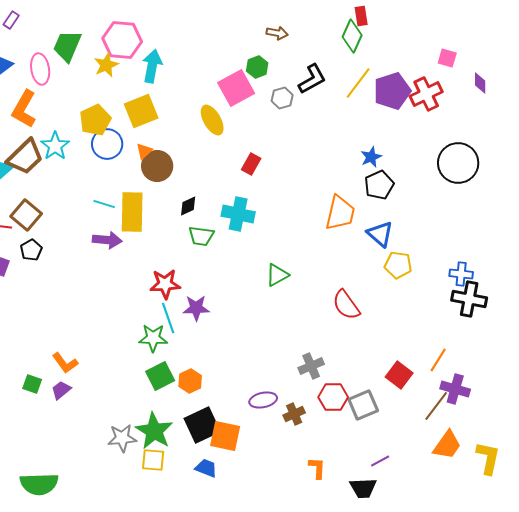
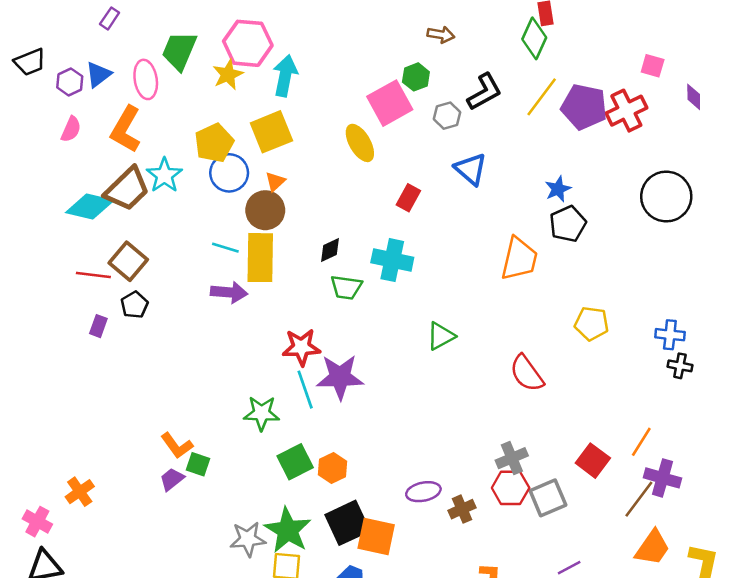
purple pentagon: (392, 91) -> (584, 107), turned 30
brown circle: (157, 166) -> (265, 210), moved
blue triangle: (380, 234) -> (471, 169), moved
black cross: (469, 299) -> (680, 366), size x0.6
purple star: (196, 308) -> (340, 377), size x1.4
green star: (153, 338) -> (262, 413), moved
gray cross: (311, 366) -> (512, 458), moved
green square: (32, 384) -> (198, 464), moved

